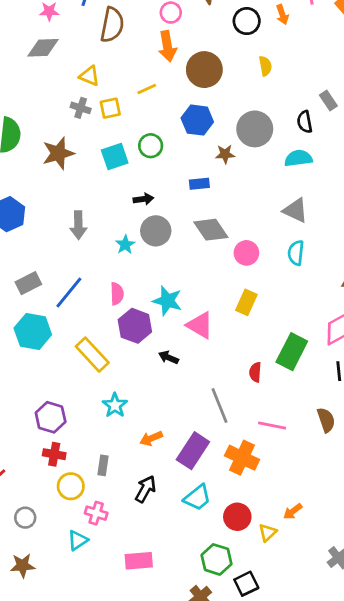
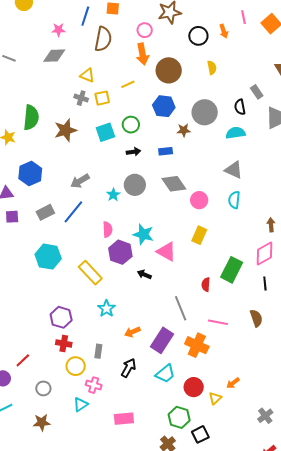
black arrow: (143, 199) -> (133, 152), moved
gray arrow: (78, 225) -> (80, 181), turned 60
gray rectangle: (28, 283) -> (45, 212), moved
blue line: (69, 292) -> (73, 212), moved

